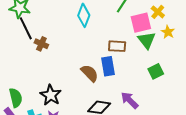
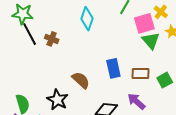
brown cross: (41, 44) -> (52, 39), moved
brown rectangle: (117, 46) -> (140, 73), moved
green square: (156, 71) -> (165, 80), moved
brown semicircle: (90, 73) -> (81, 80), moved

